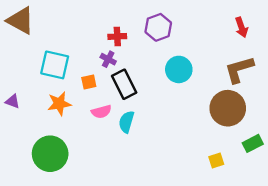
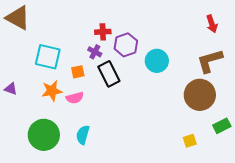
purple hexagon: (158, 27) -> (126, 45), moved
pink semicircle: (101, 112) -> (75, 98), moved
cyan semicircle: (126, 122) -> (83, 135), moved

